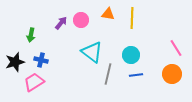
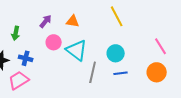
orange triangle: (108, 14) -> (73, 21), moved
yellow line: (132, 18) -> (117, 16), turned -30
pink circle: (81, 20) -> (54, 42), moved

